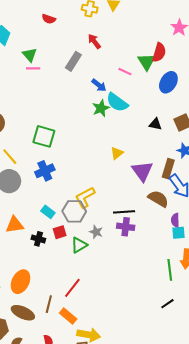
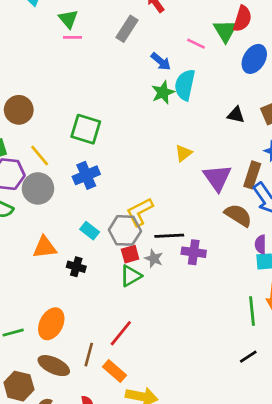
cyan semicircle: (117, 102) -> (185, 85), turned 65
black line: (124, 212) -> (169, 236), moved
red square: (60, 232) -> (130, 254), moved

